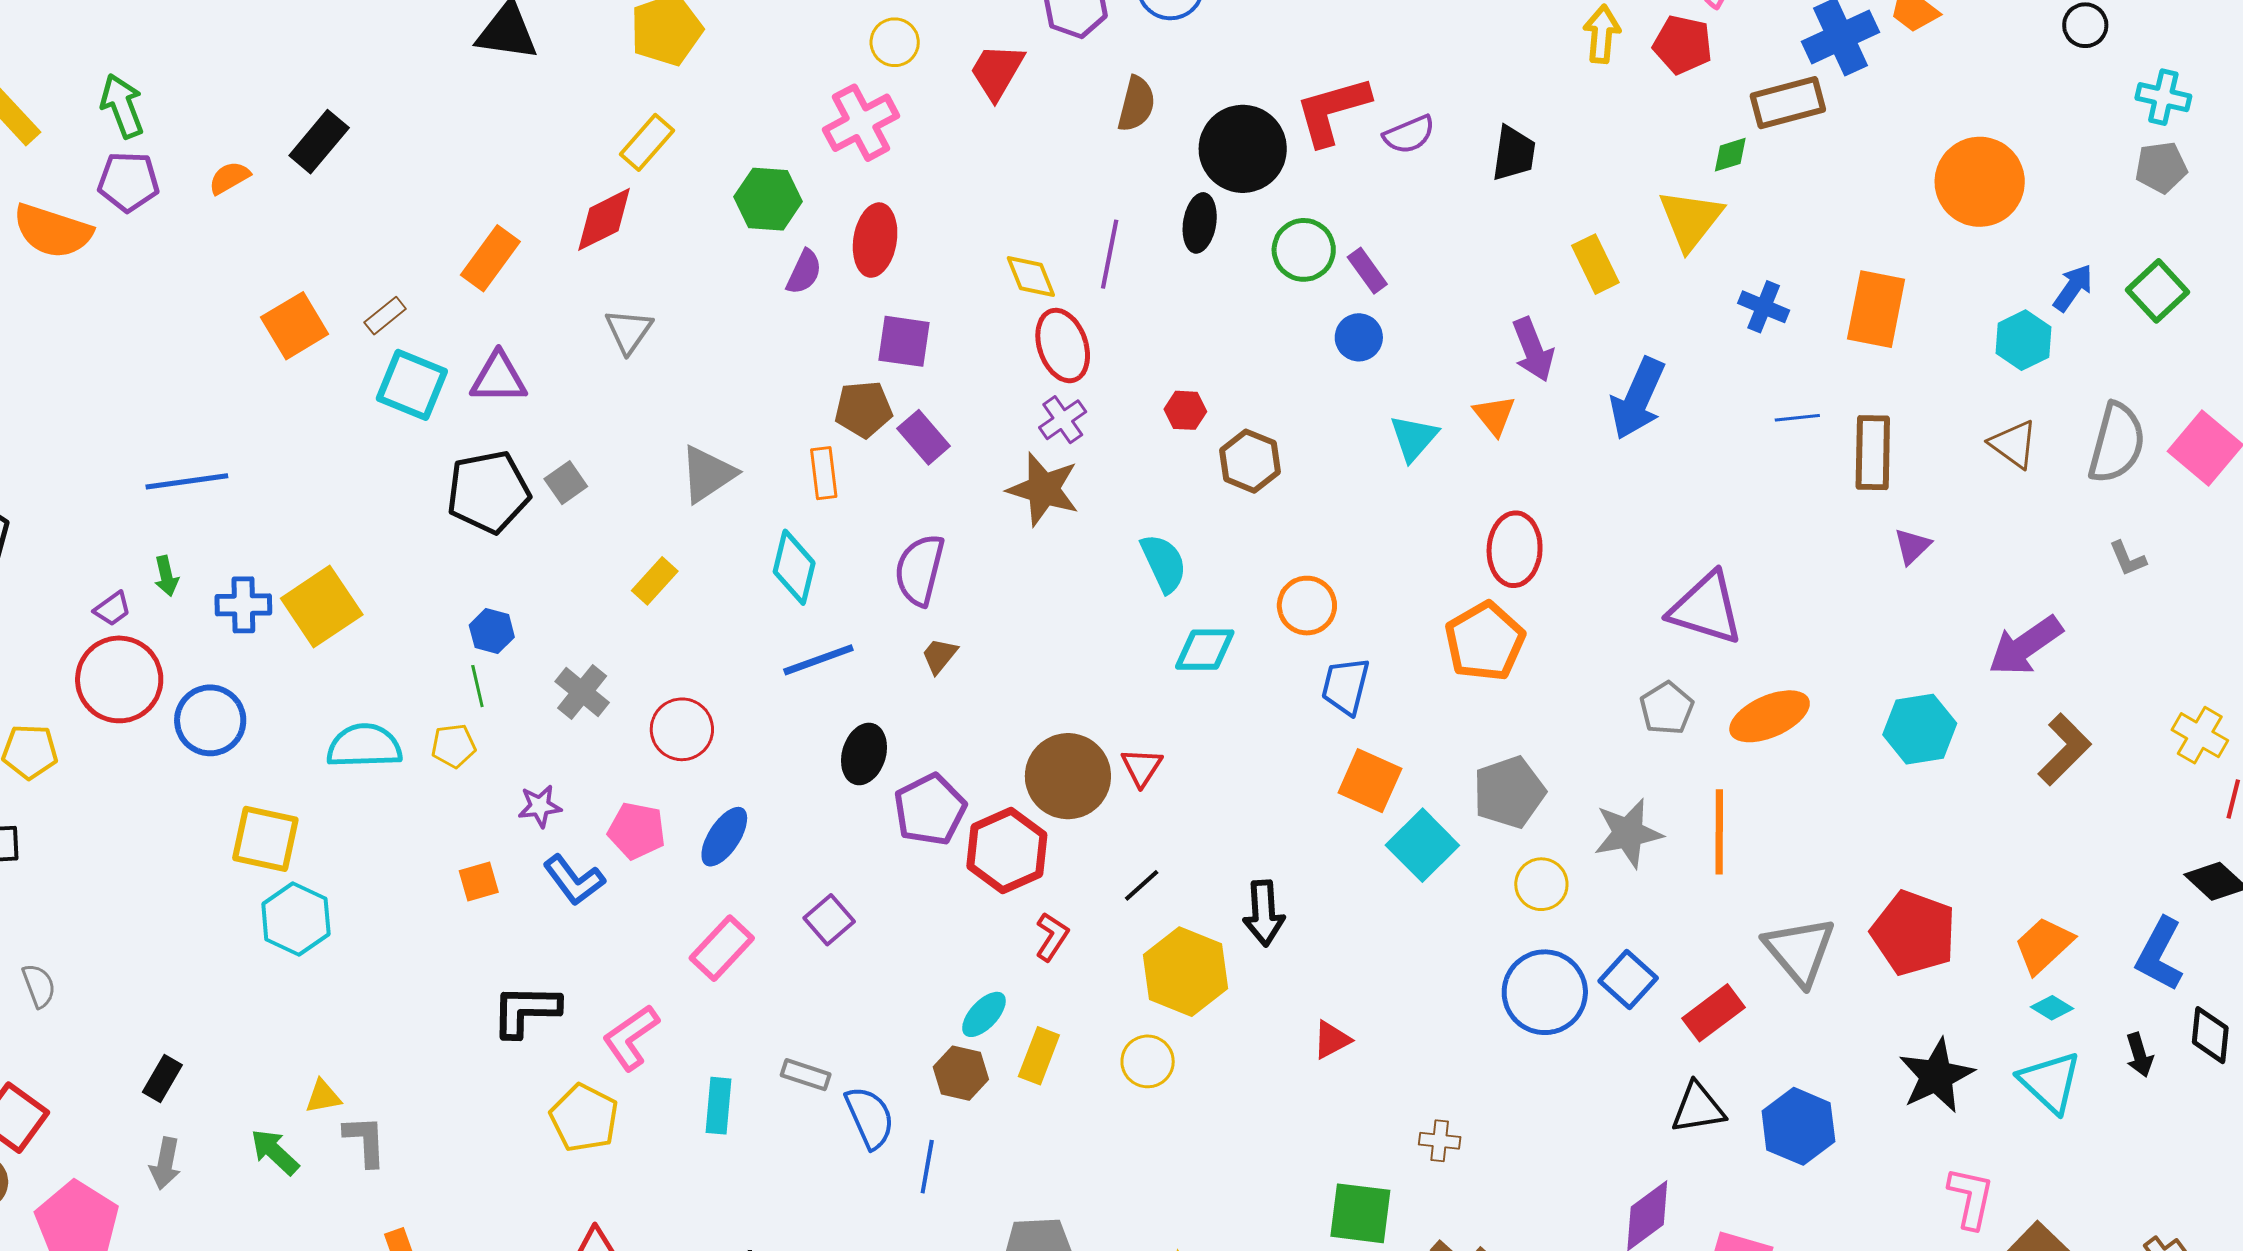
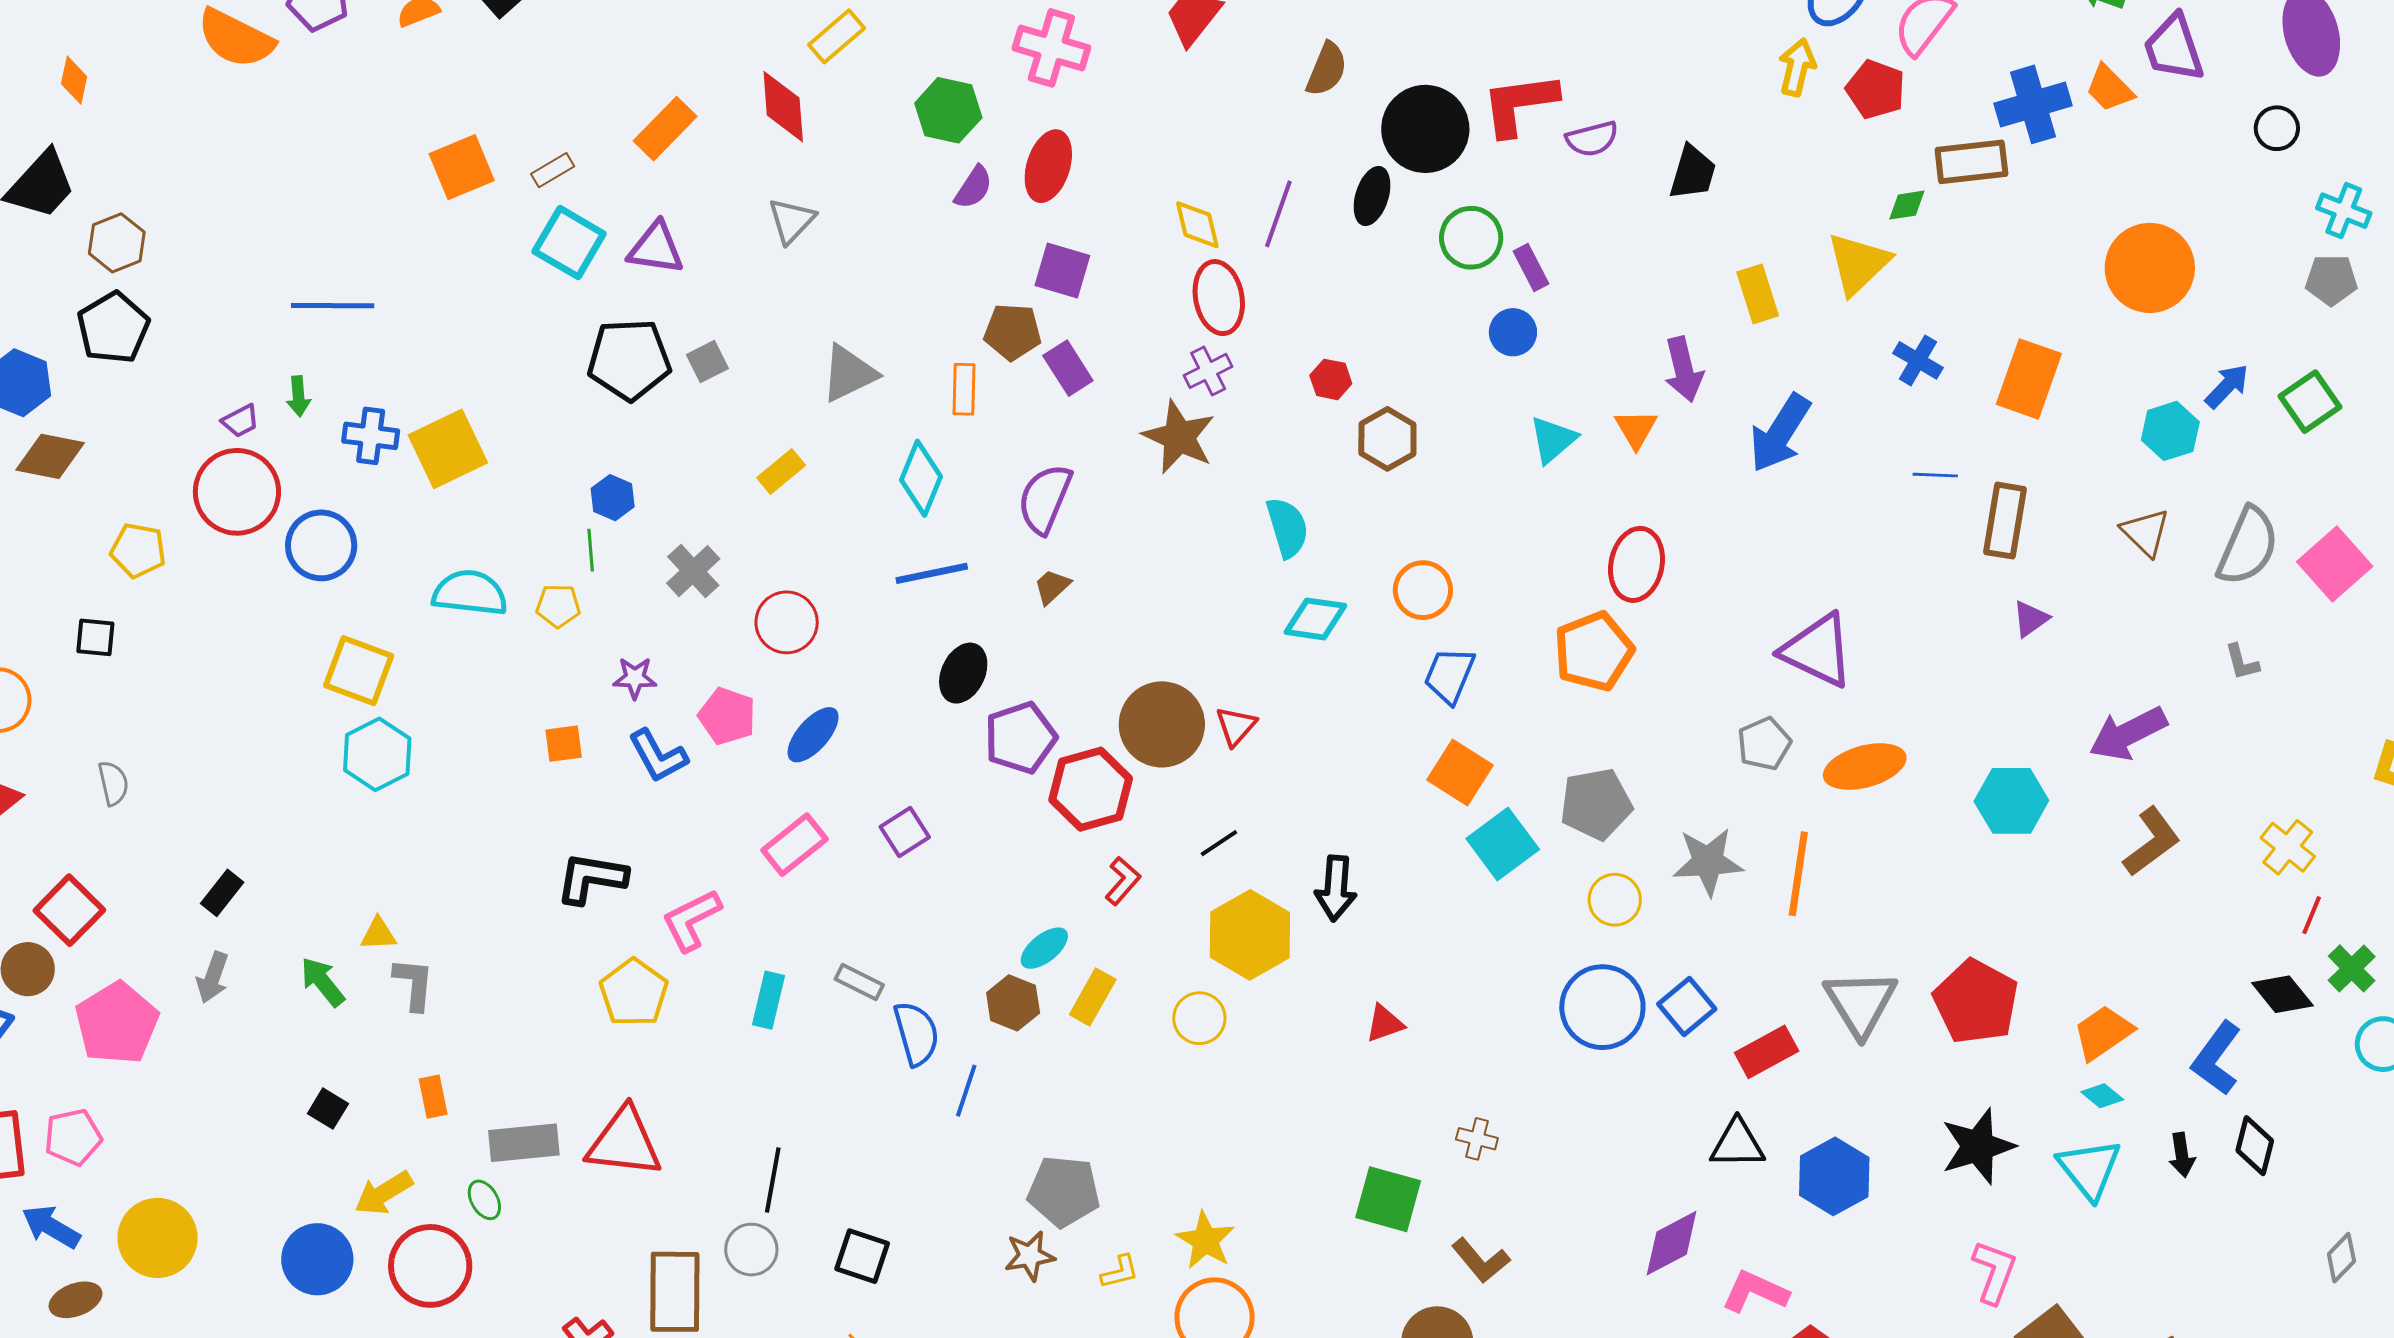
pink cross: (861, 123) -> (1051, 48), turned 36
red diamond: (604, 219) -> (783, 107), turned -76

